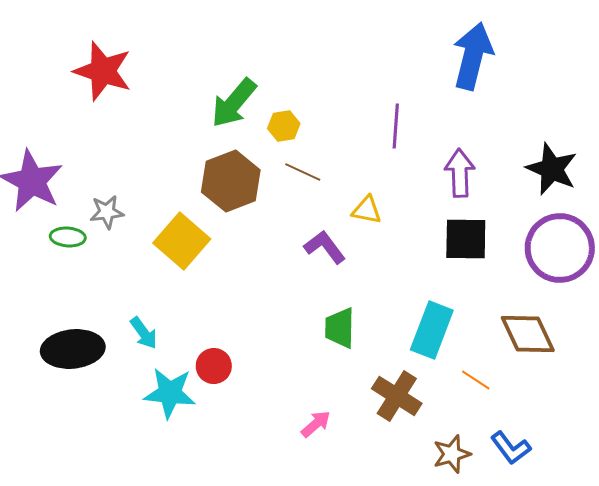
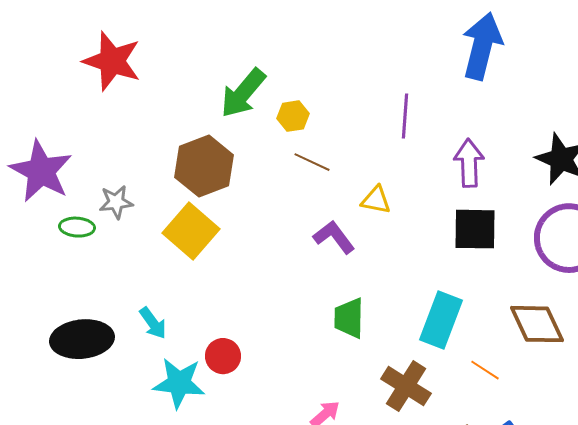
brown hexagon: (231, 181) -> (204, 166), moved

